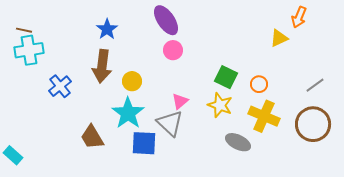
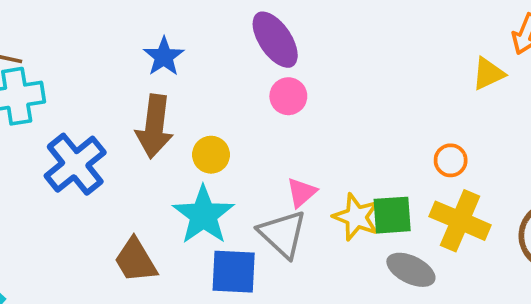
green square: (226, 77) -> (392, 215), moved, turned -30
blue cross: (60, 86) -> (75, 164), size x1.4
yellow star: (220, 105) -> (356, 217), moved

